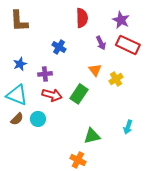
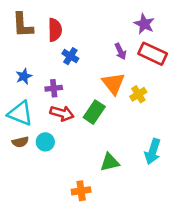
red semicircle: (82, 18) -> (55, 30), moved
orange triangle: (95, 70) -> (113, 83), size x1.5
brown semicircle: (17, 119) -> (20, 142), turned 32
cyan arrow: (128, 127) -> (153, 151), size x1.5
orange cross: (78, 160) -> (81, 191), moved, turned -35

